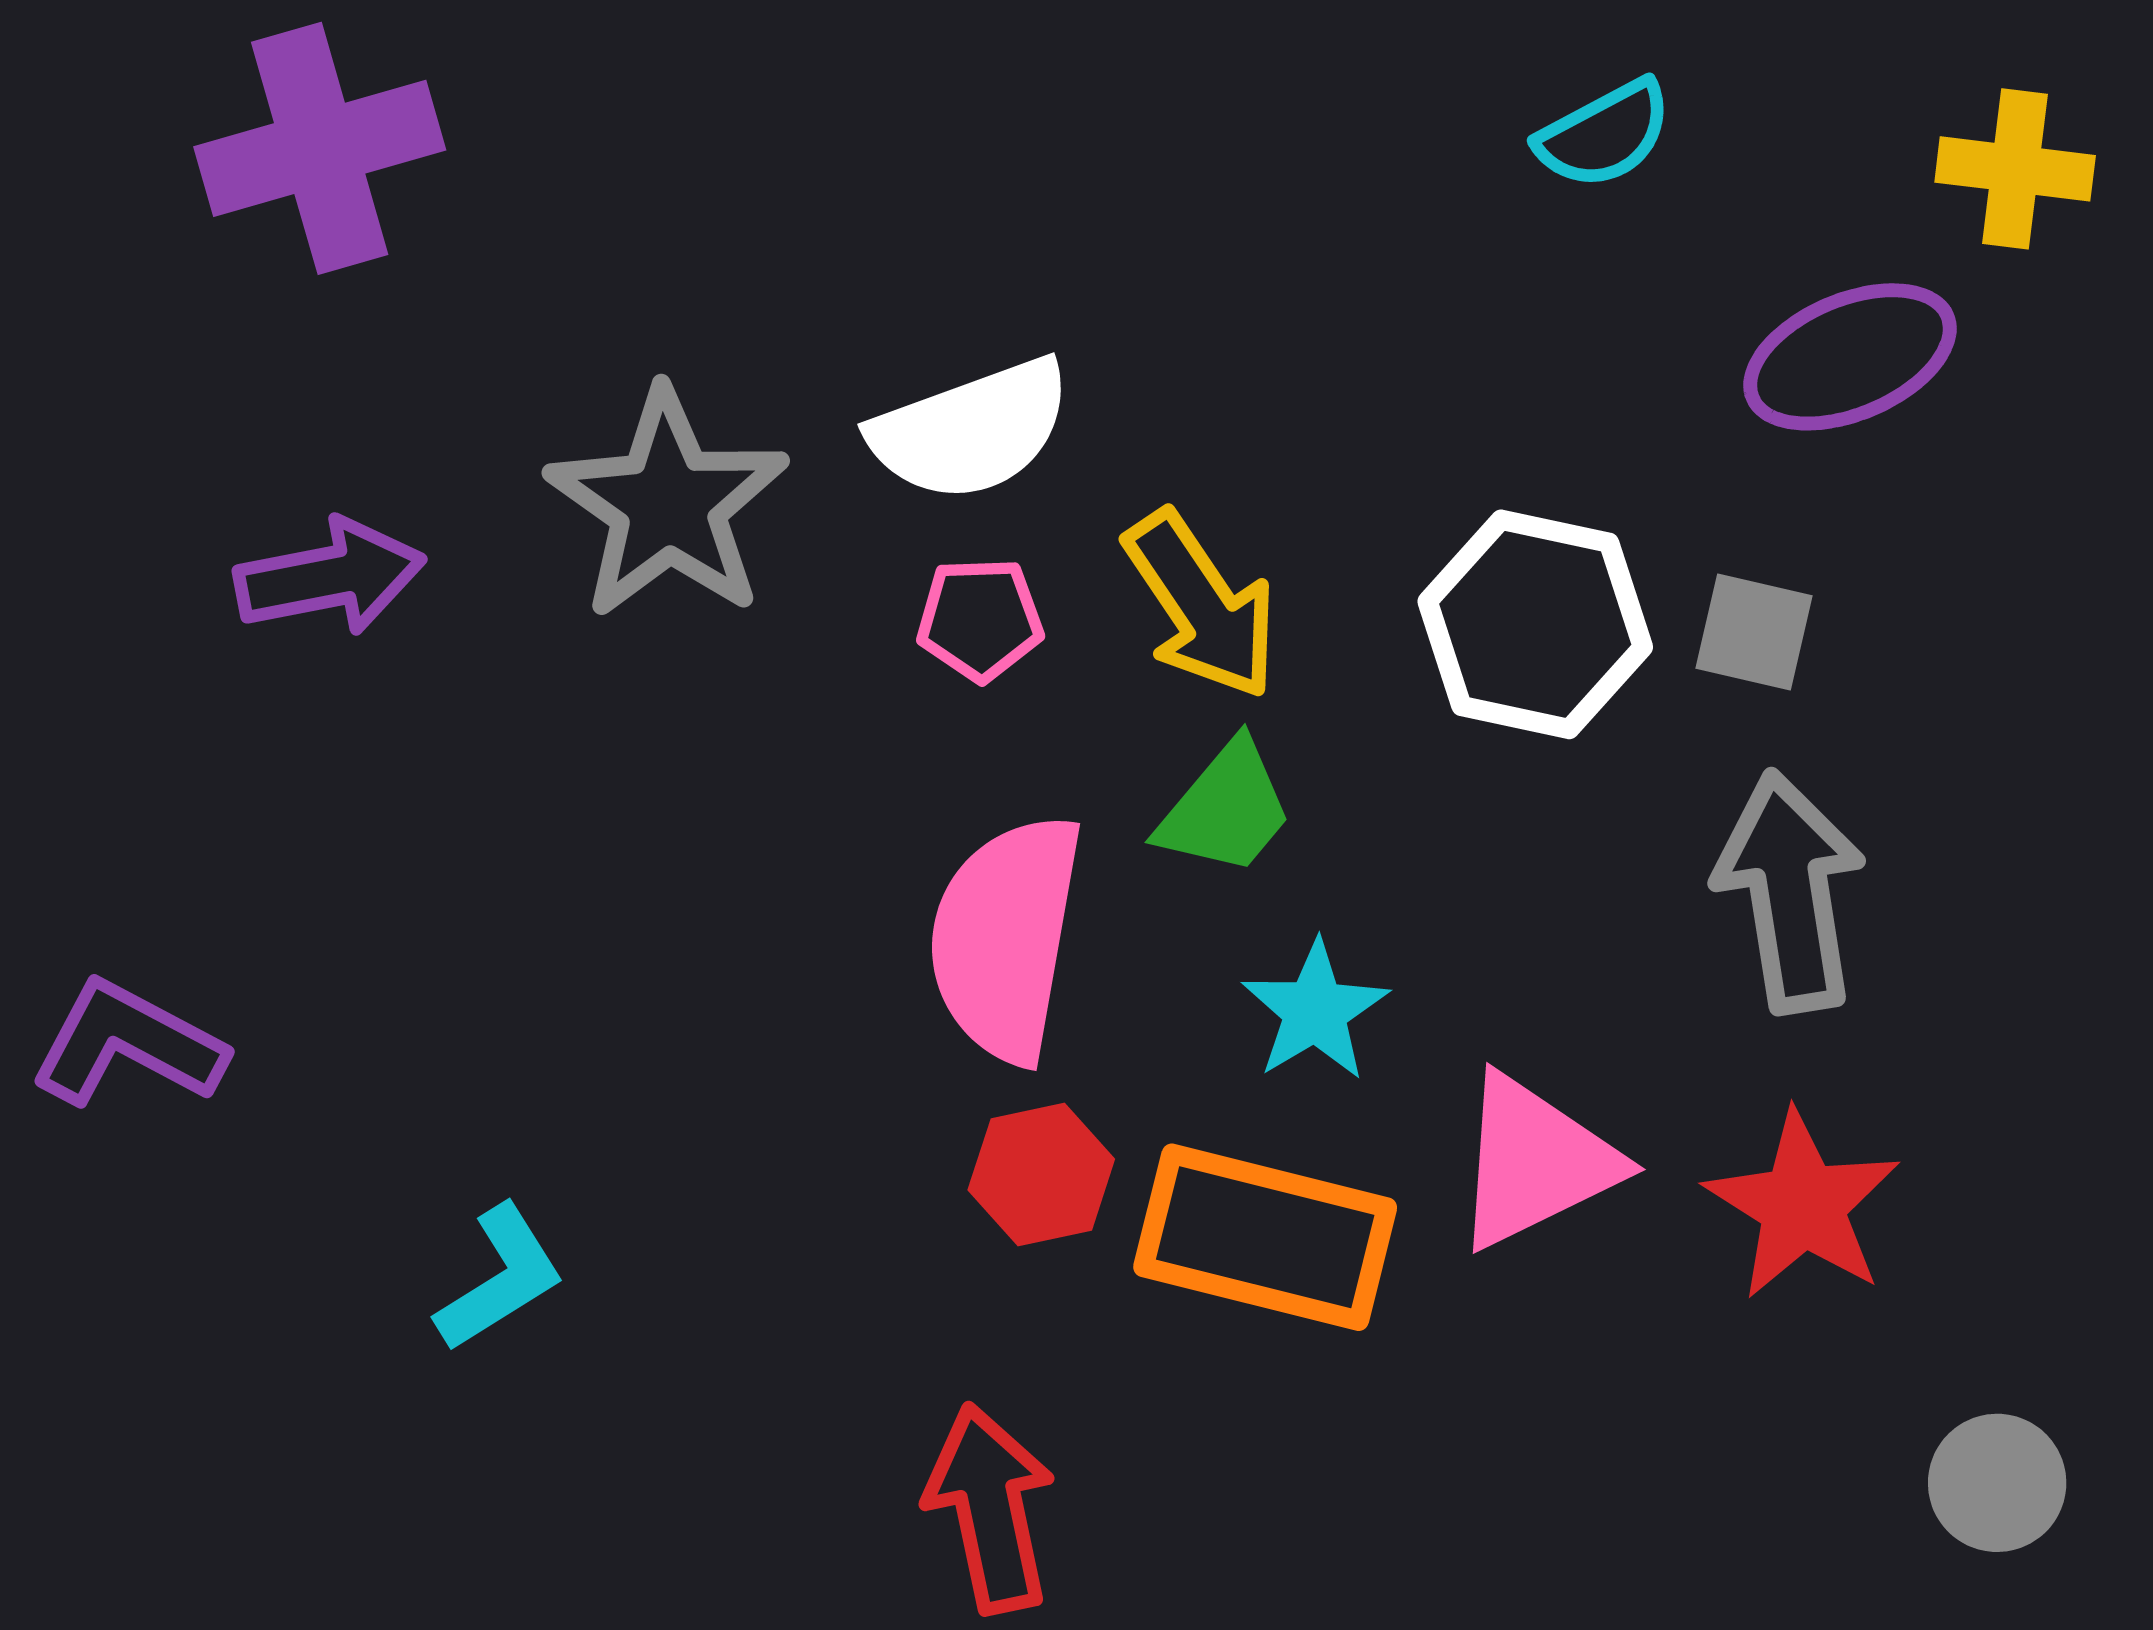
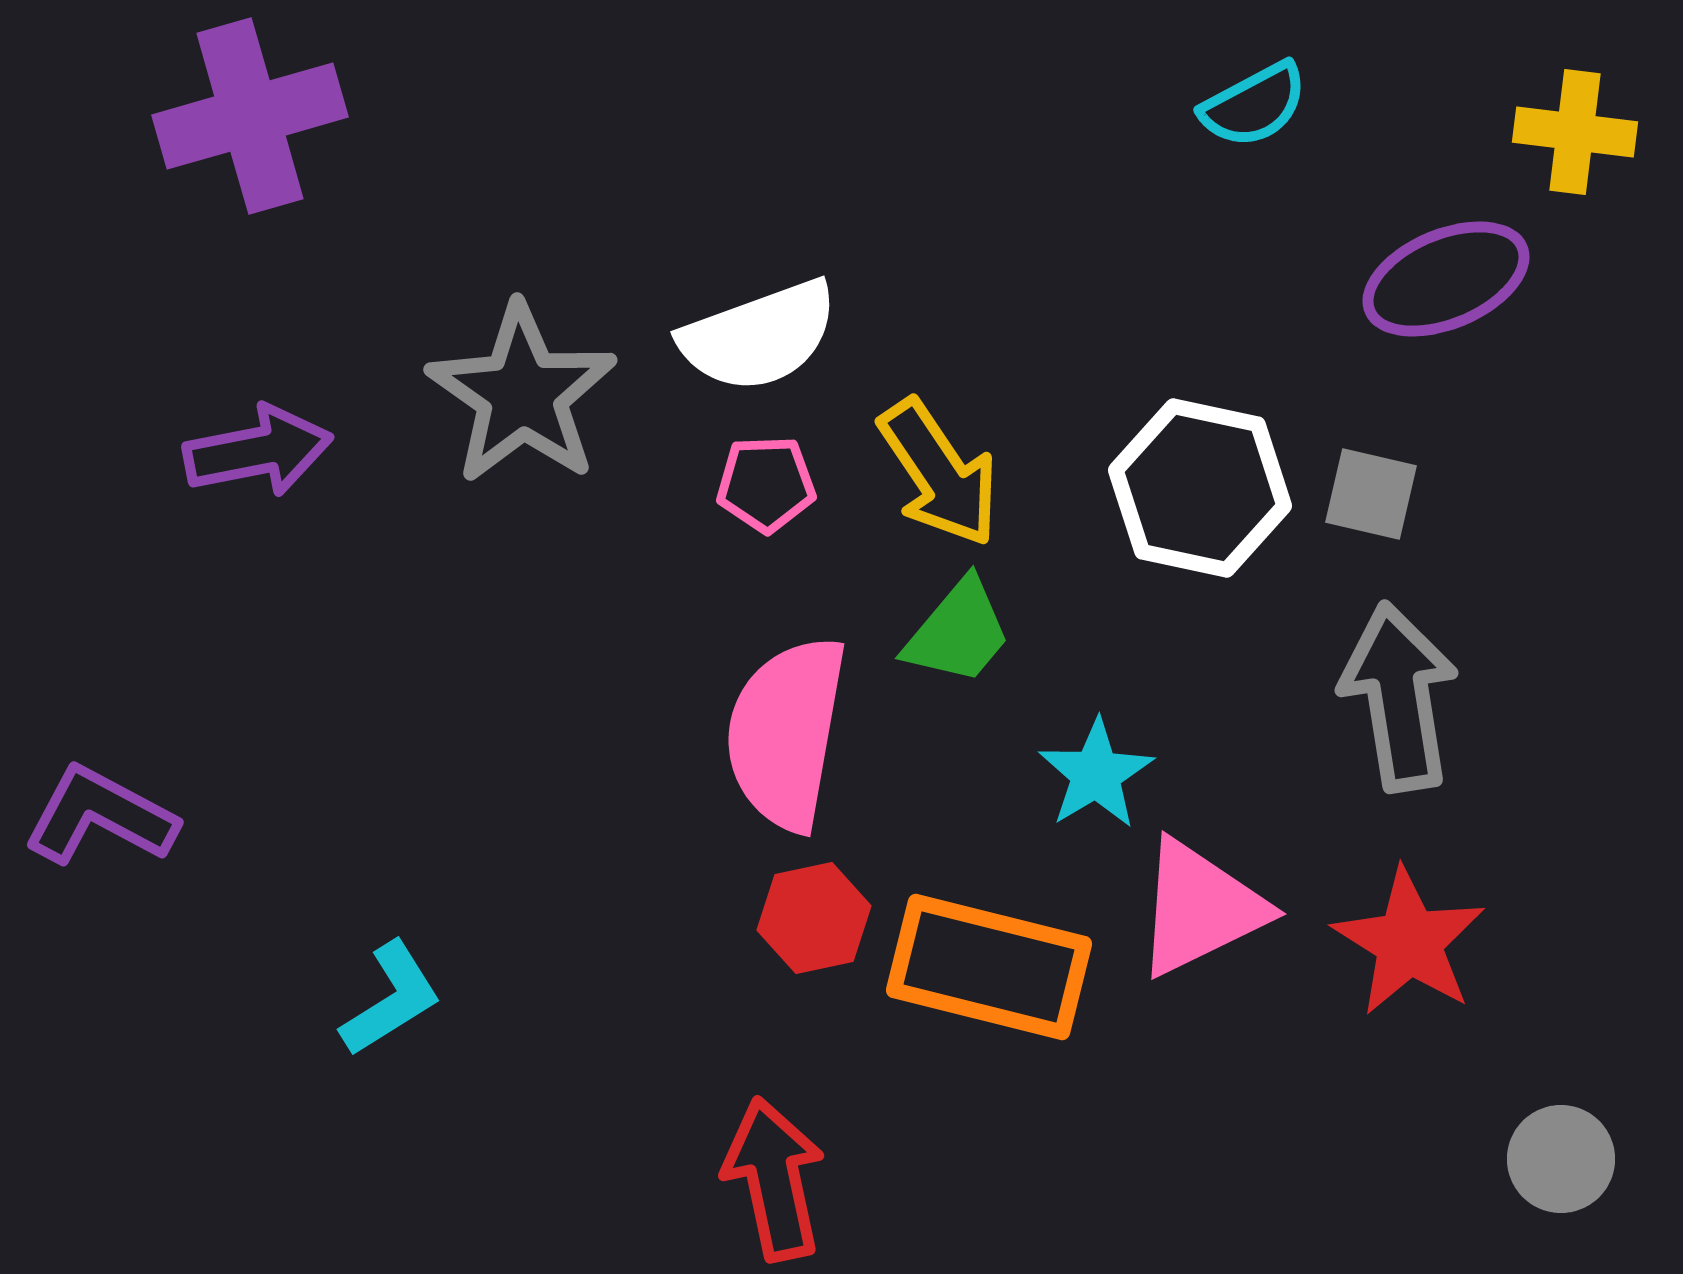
cyan star: (1315, 1011) -> (1096, 774), moved

